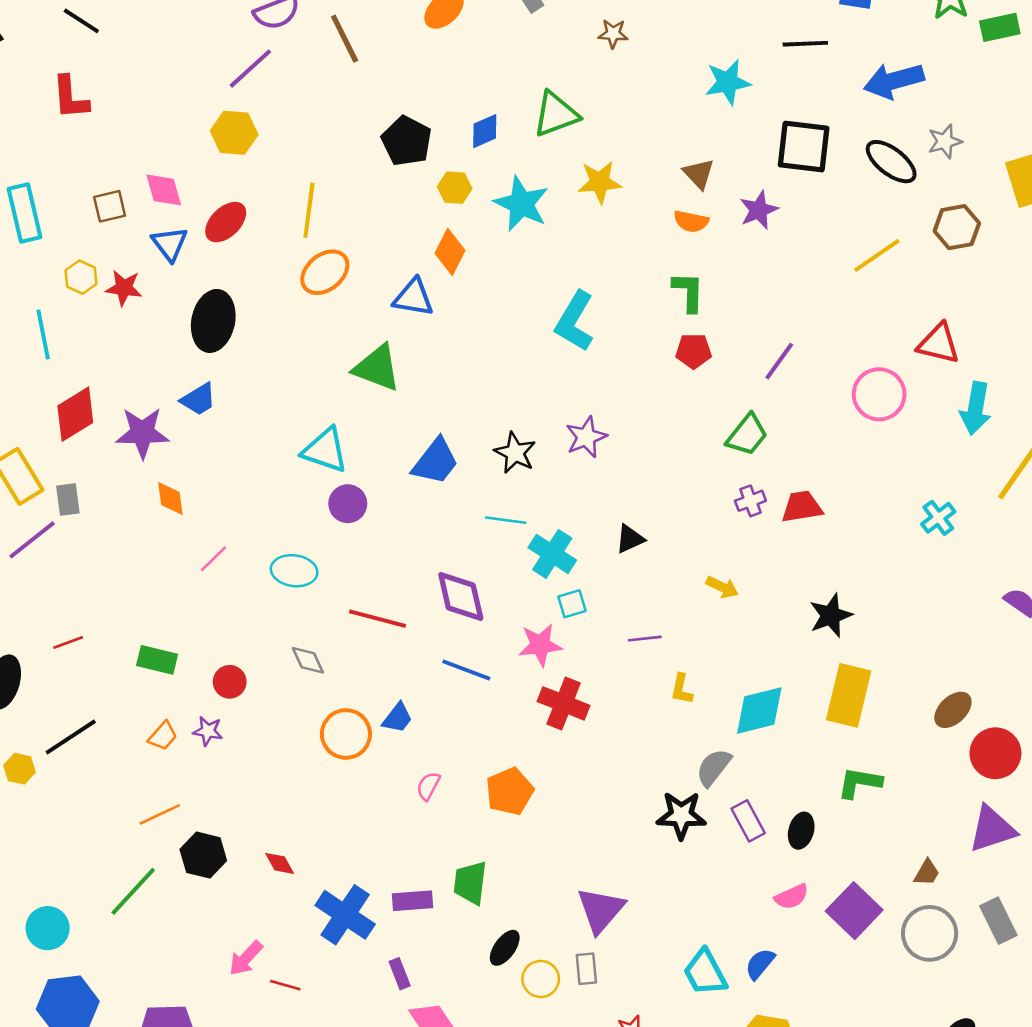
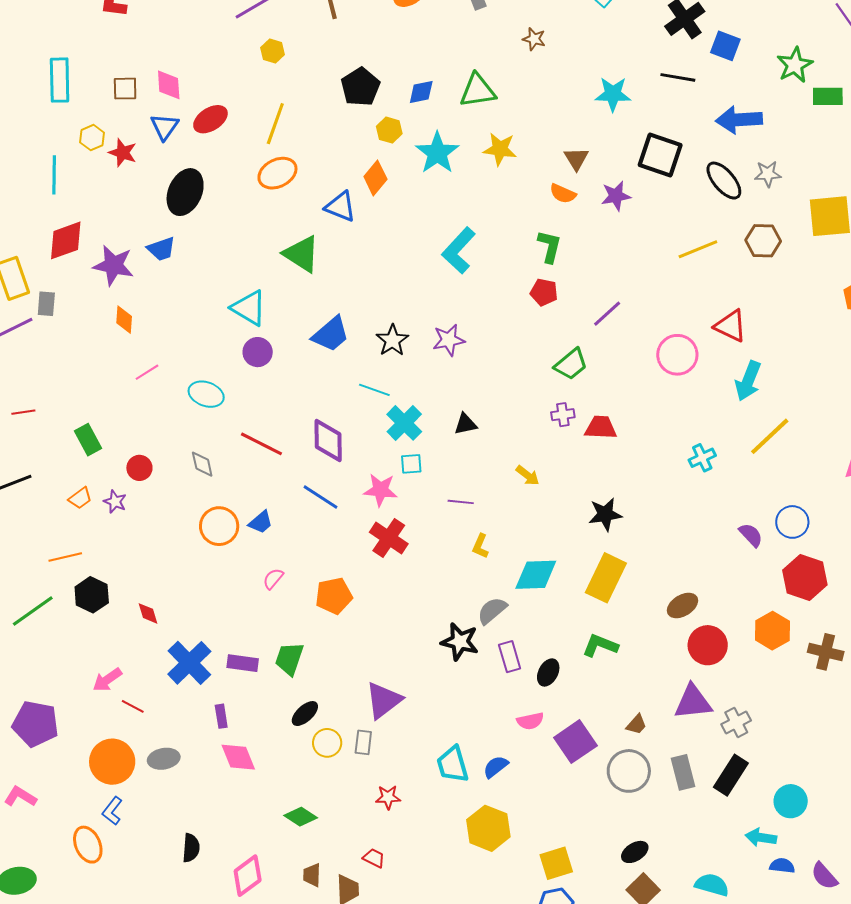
yellow hexagon: (234, 133) -> (273, 51), moved, size x0.7
green rectangle: (157, 660) -> (88, 440), turned 36

